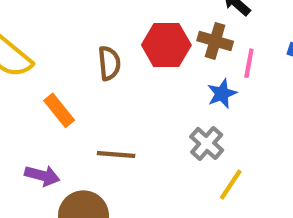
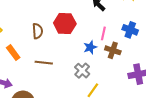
brown cross: (215, 41) -> (113, 50), moved
brown line: (116, 154) -> (44, 63), moved

